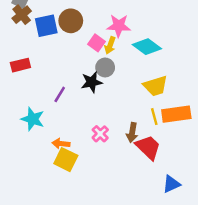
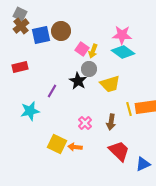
pink star: (119, 26) -> (122, 35), moved
black star: (92, 82) -> (78, 81), turned -30
yellow trapezoid: (155, 86) -> (110, 84), moved
cyan star: (33, 119) -> (30, 111), turned -30
orange arrow: (61, 144) -> (75, 147), moved
red trapezoid: (148, 147) -> (119, 151), moved

